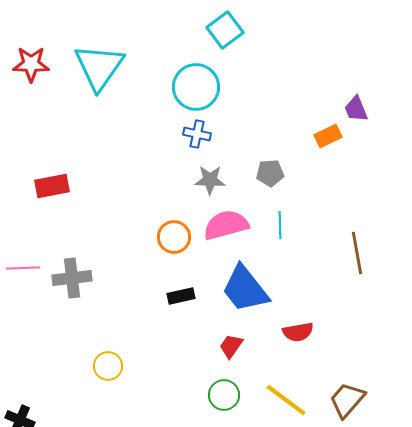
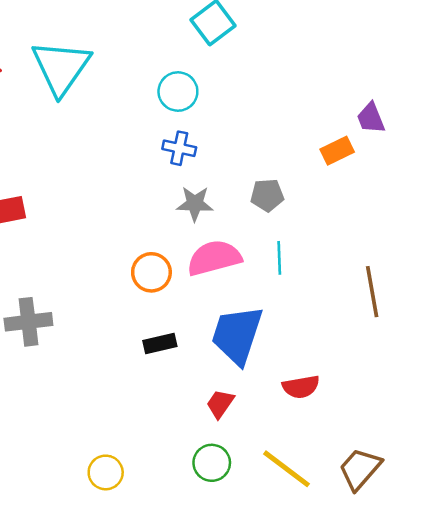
cyan circle: (196, 87) -> (178, 92), size x0.7
blue trapezoid: (245, 289) -> (237, 335), turned 56
yellow circle: (108, 366) -> (106, 472), moved

